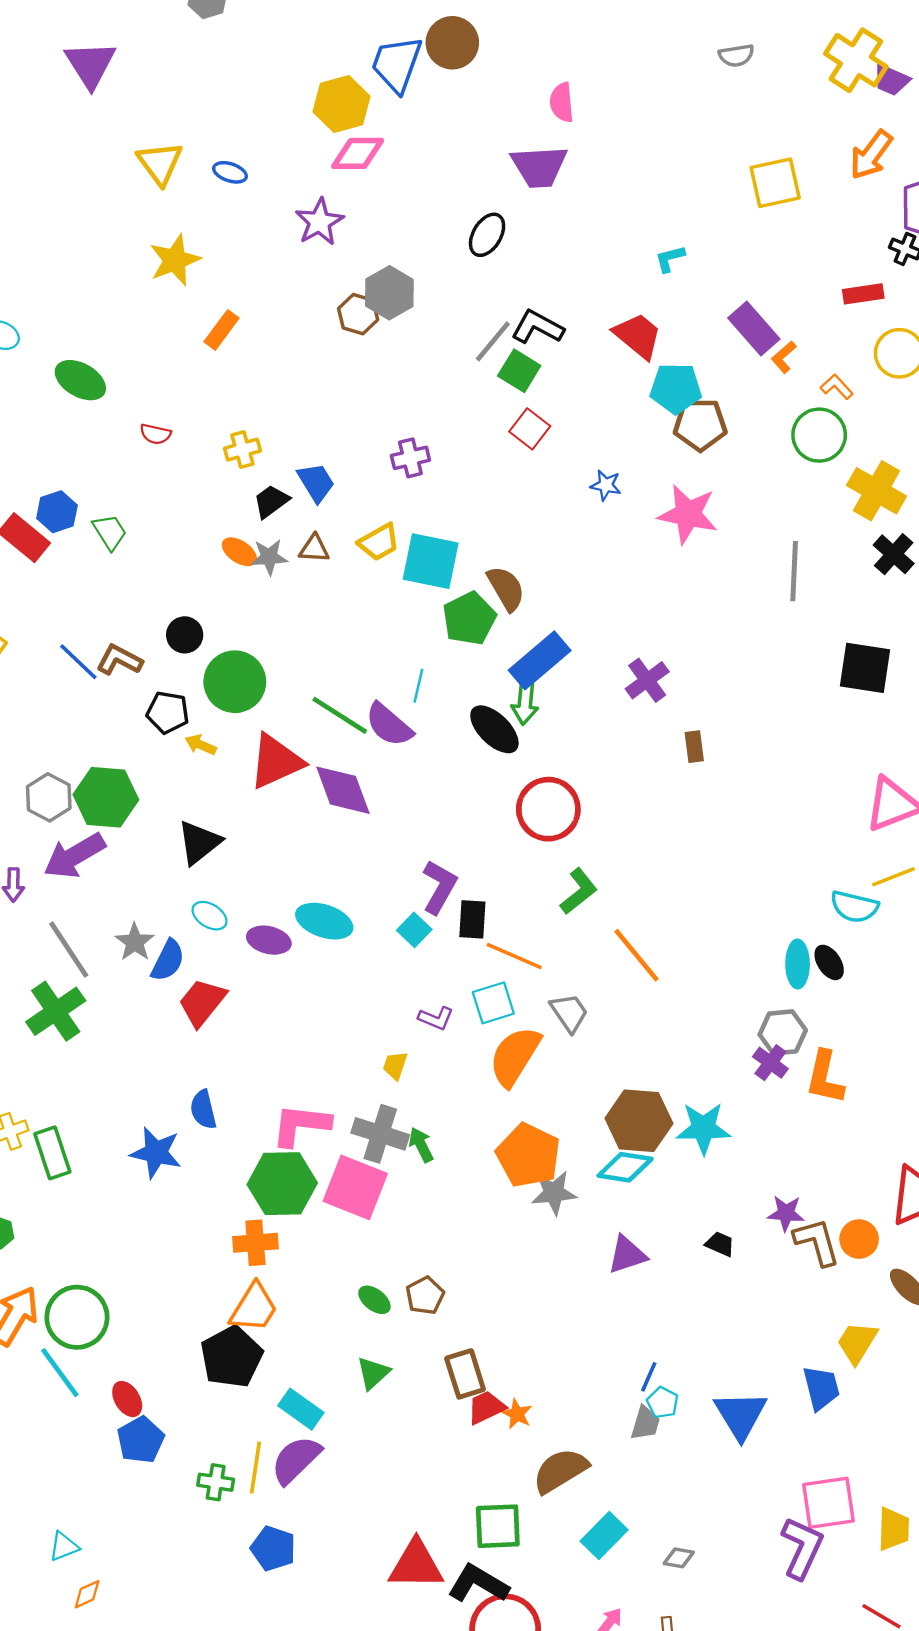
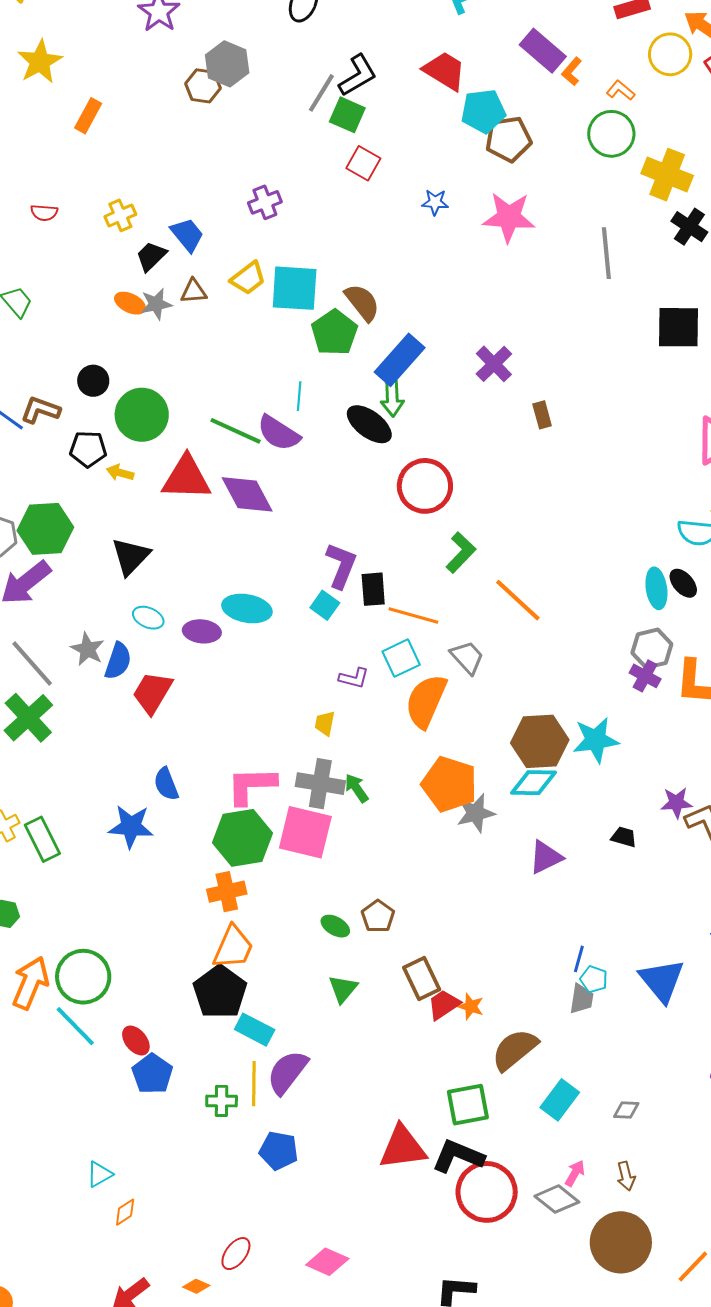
black L-shape: (537, 327) -> (358, 75), turned 129
red triangle: (276, 761) -> (186, 478), turned 34
cyan rectangle: (301, 1409) -> (255, 1030), moved

